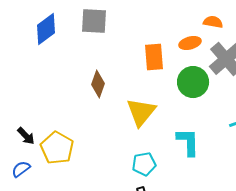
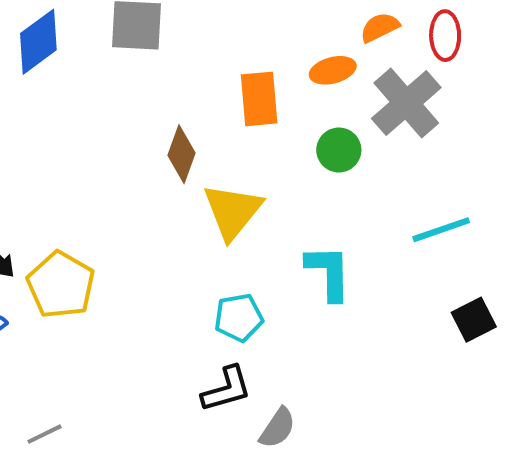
orange semicircle: (213, 22) -> (380, 27), turned -36
green circle: (193, 82) -> (339, 150), size x0.7
brown diamond: (98, 84) -> (181, 154), moved

